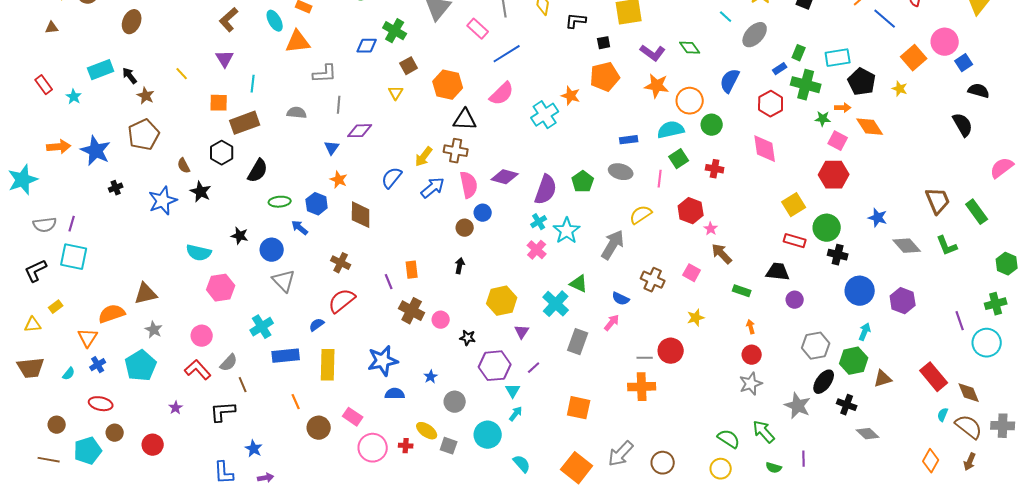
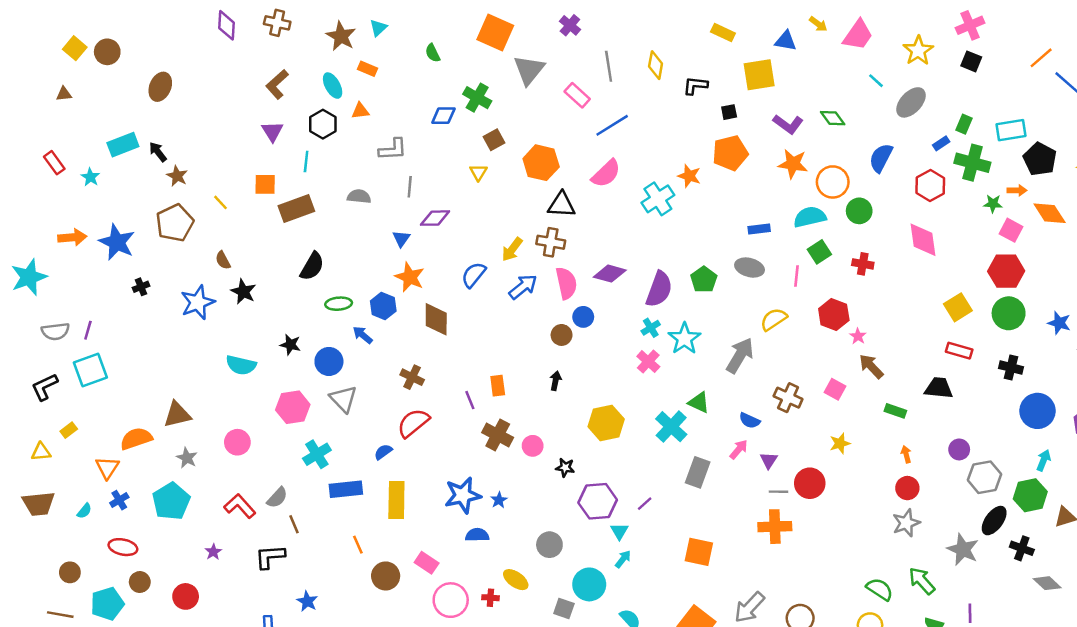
orange triangle: (298, 42) -> (360, 111), size x0.6
yellow line: (182, 74) -> (221, 202), moved
black hexagon: (222, 153) -> (323, 124), moved
orange star: (339, 180) -> (410, 277), size x1.4
green circle: (827, 228) -> (1009, 313), moved
cyan square: (74, 257) -> (90, 370), turned -32
pink hexagon: (221, 288) -> (293, 407), moved
purple circle: (795, 300) -> (959, 449), moved
purple triangle: (522, 332) -> (769, 460), moved
pink circle: (202, 336) -> (237, 442), moved
blue star: (431, 377) -> (499, 500), moved
gray square: (449, 446) -> (564, 609), moved

